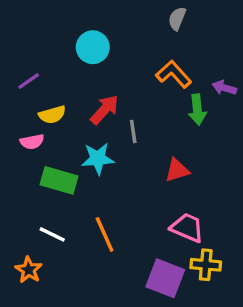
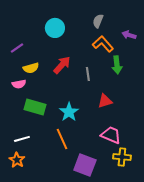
gray semicircle: (177, 19) -> (98, 21), moved
purple arrow: (224, 88) -> (129, 35), moved
gray line: (133, 132) -> (88, 74), moved
cyan star: (98, 159) -> (69, 112), moved, turned -30
white line: (52, 234) -> (22, 139), moved, turned -42
purple square: (165, 278) -> (85, 165), moved

